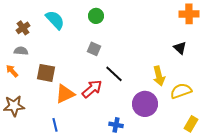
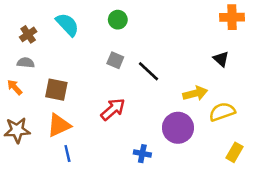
black line: (114, 74) -> (148, 71), moved
yellow arrow: (159, 76) -> (195, 93), turned -90
orange triangle: (65, 94) -> (59, 125), moved

